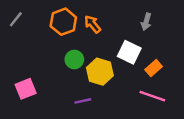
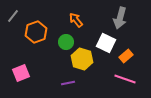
orange hexagon: (63, 22) -> (36, 32), moved
gray arrow: (146, 22) -> (120, 18), size x1.5
green circle: (74, 60) -> (66, 42), moved

